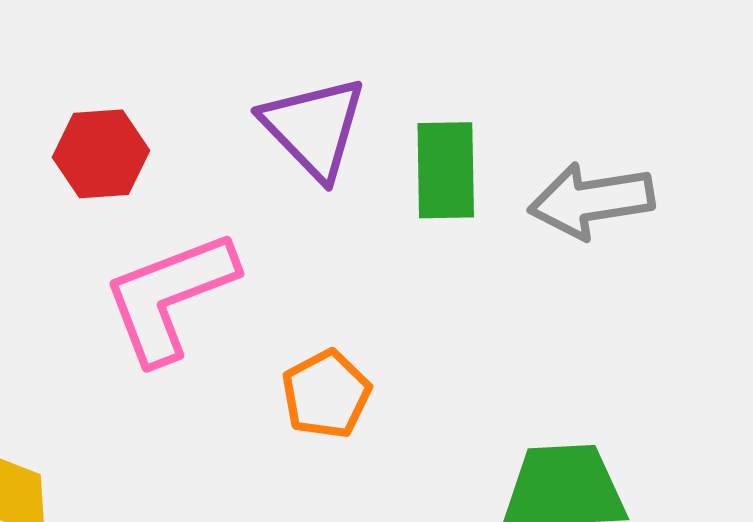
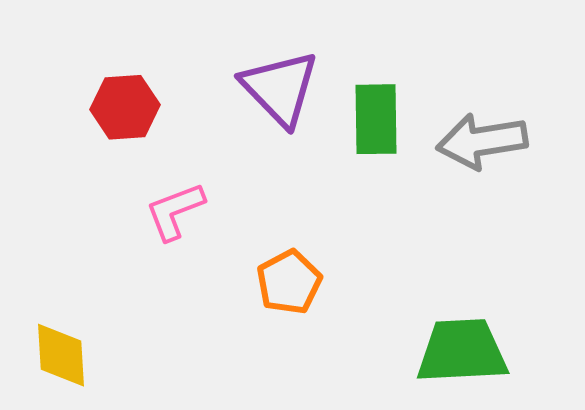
pink L-shape: (170, 297) -> (175, 211), size x0.6

